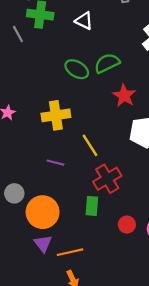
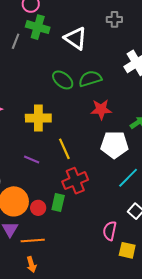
white triangle: (84, 21) -> (75, 38), size x1.4
gray line: (18, 34) -> (16, 41), turned 42
red star: (124, 96) -> (101, 109), turned 30
red circle: (127, 225) -> (38, 208), moved

